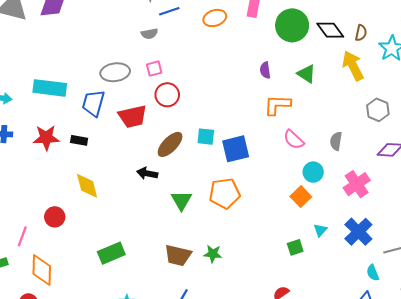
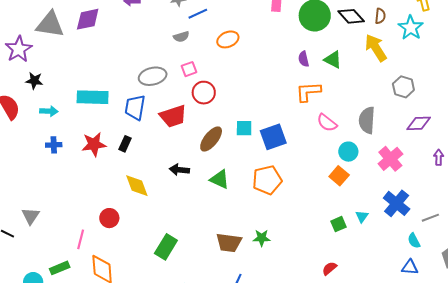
orange ellipse: (215, 18) -> (228, 39), moved
purple semicircle: (265, 70) -> (304, 59), moved
black rectangle: (79, 140) -> (125, 144), turned -70
gray semicircle: (336, 141) -> (367, 120), size x1.5
black arrow: (147, 173) -> (179, 170), moved
green triangle: (181, 200) -> (220, 179), moved, turned -30
cyan triangle: (320, 230) -> (362, 216), moved
green rectangle: (111, 253) -> (166, 247), turned -30

